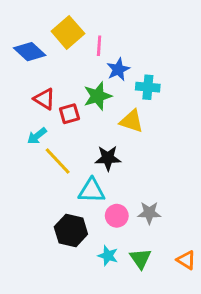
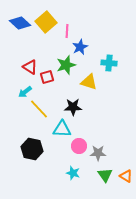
blue diamond: (30, 52) -> (20, 23), moved
cyan cross: (148, 87) -> (109, 63), moved
gray star: (149, 213) -> (98, 153), moved
black hexagon: (71, 231) -> (32, 149), moved
green triangle: (140, 259) -> (105, 175), moved

